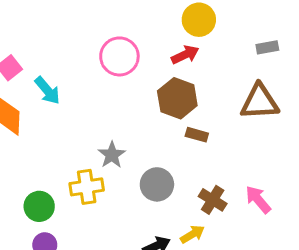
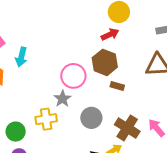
pink circle: (119, 56) -> (73, 76), moved
cyan arrow: (47, 90) -> (21, 57), turned 54
brown cross: (213, 200) -> (127, 128), size x1.4

